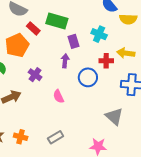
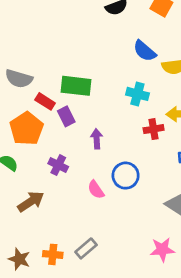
purple rectangle: (73, 41) -> (66, 116), moved
blue circle: (88, 77) -> (126, 176), moved
gray rectangle: (56, 137) -> (86, 248), moved

